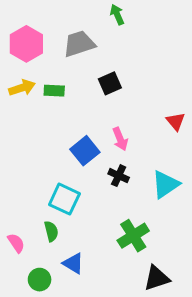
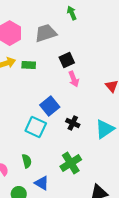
pink arrow: (120, 139) -> (74, 79), moved
cyan square: (64, 199) -> (36, 127), moved
green cross: (133, 236) -> (71, 163), moved

